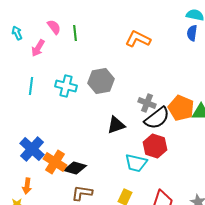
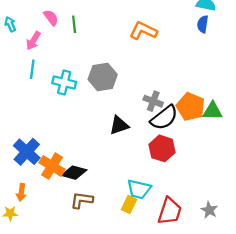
cyan line: (31, 86) -> (32, 69), moved
cyan trapezoid: (136, 163) -> (139, 189), moved

